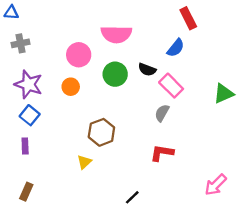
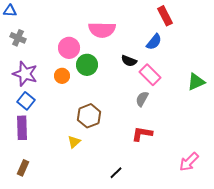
gray cross: (20, 43) -> (18, 38), turned 35
green circle: (115, 74) -> (87, 65), moved
purple rectangle: (25, 146) -> (22, 128), size x1.6

